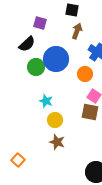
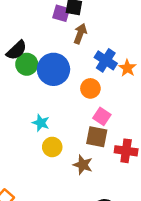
purple square: (40, 23) -> (61, 13), moved
green circle: (36, 67) -> (27, 64), moved
brown star: (57, 142) -> (83, 165), moved

